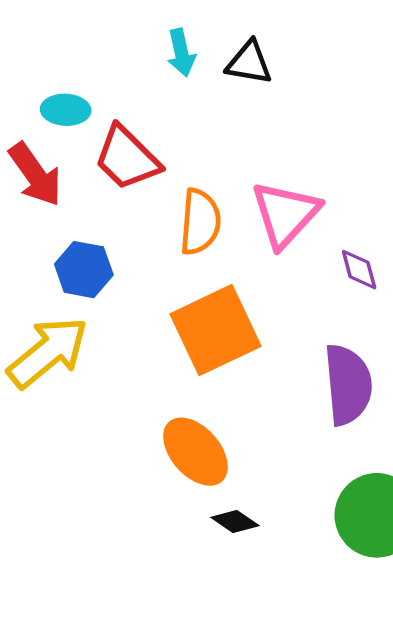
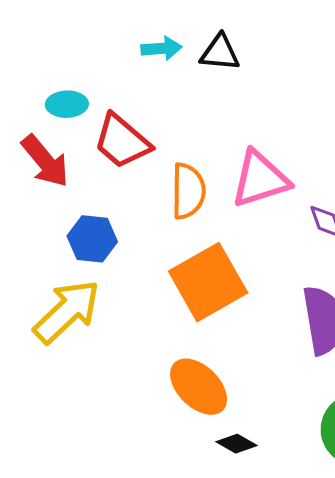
cyan arrow: (181, 53) -> (162, 48), turned -78
pink triangle: (285, 214) -> (260, 179), turned 34

